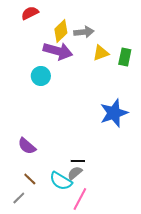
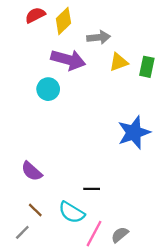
yellow diamond: (61, 31) -> (63, 21), moved
gray semicircle: (75, 173) -> (120, 235), moved

